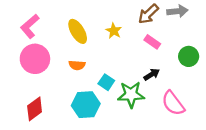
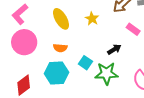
pink rectangle: (152, 42) -> (133, 29), moved
black arrow: (152, 74) -> (114, 49), moved
cyan hexagon: (86, 105) -> (56, 73), moved

